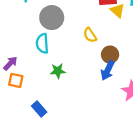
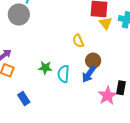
gray circle: (52, 18) -> (19, 14), moved
cyan semicircle: (42, 43) -> (63, 74), moved

